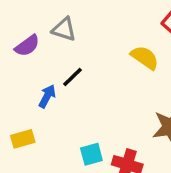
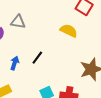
black line: (72, 77) -> (37, 58), moved

